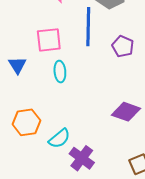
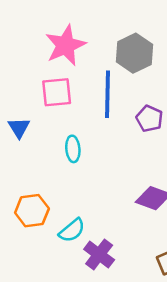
pink square: (49, 40) -> (57, 92), moved
blue triangle: (17, 65) -> (19, 128), moved

